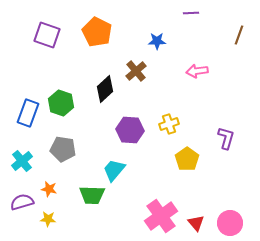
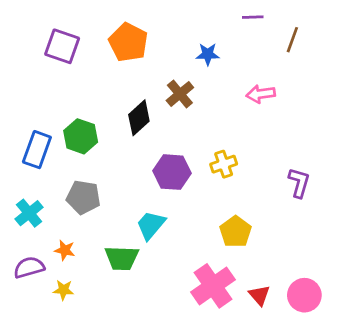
brown line: (239, 35) -> (292, 40), moved
yellow pentagon: (187, 159) -> (236, 232), moved

